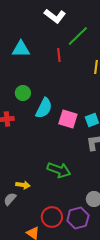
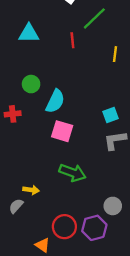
pink square: (68, 119) -> (62, 131), moved

